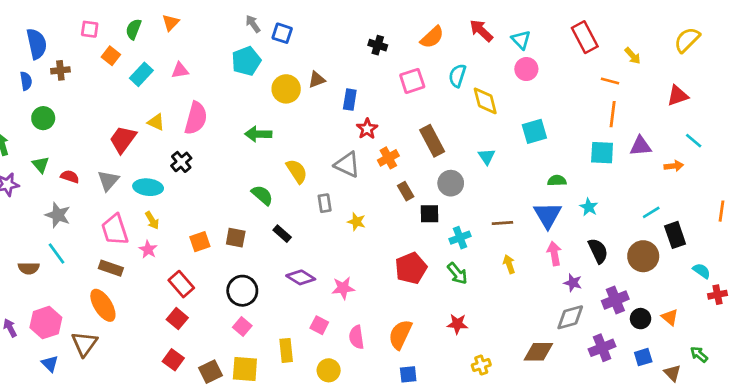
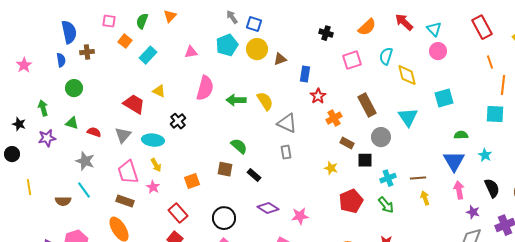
pink triangle: (180, 70) -> (191, 52), moved
orange line: (610, 81) -> (490, 62), moved, turned 56
yellow circle: (286, 89) -> (257, 49), moved
pink semicircle: (196, 118) -> (205, 88), moved
red trapezoid: (123, 139) -> (134, 104), turned 85
cyan triangle: (487, 157) -> (408, 117), size x1.5
green triangle: (41, 165) -> (72, 123), turned -32
gray triangle: (347, 165) -> (287, 123), moved
yellow semicircle: (297, 171) -> (265, 101), moved
brown rectangle: (406, 191) -> (347, 143), turned -32
yellow star: (356, 222) -> (331, 168), moved
brown line: (502, 223) -> (418, 178), moved
brown square: (236, 238) -> (225, 169), moved

